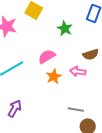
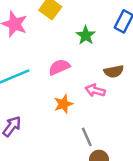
orange star: (54, 76) -> (63, 104), moved
gray line: (76, 109) -> (87, 137), turned 49

